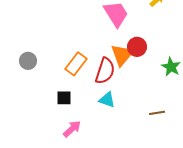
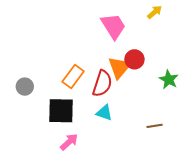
gray circle: (28, 61) -> (25, 87), moved
black square: (64, 98) -> (61, 111), size x1.8

